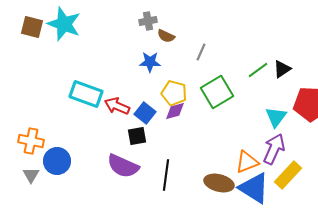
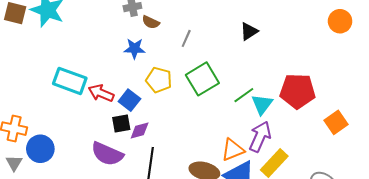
black triangle: (282, 69) -> (249, 31), moved
green line: (258, 70) -> (244, 95), moved
purple diamond: (175, 111) -> (140, 131), moved

